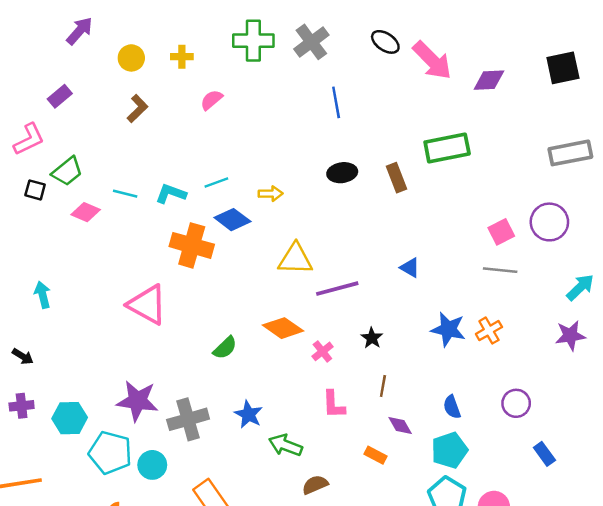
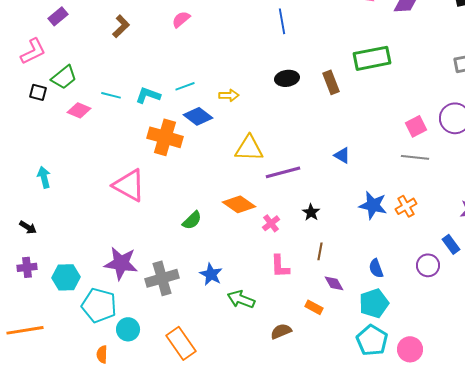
blue rectangle: (544, 454) -> (451, 244), moved
cyan circle: (152, 465) -> (128, 329), moved
brown semicircle: (315, 485) -> (281, 331), moved

